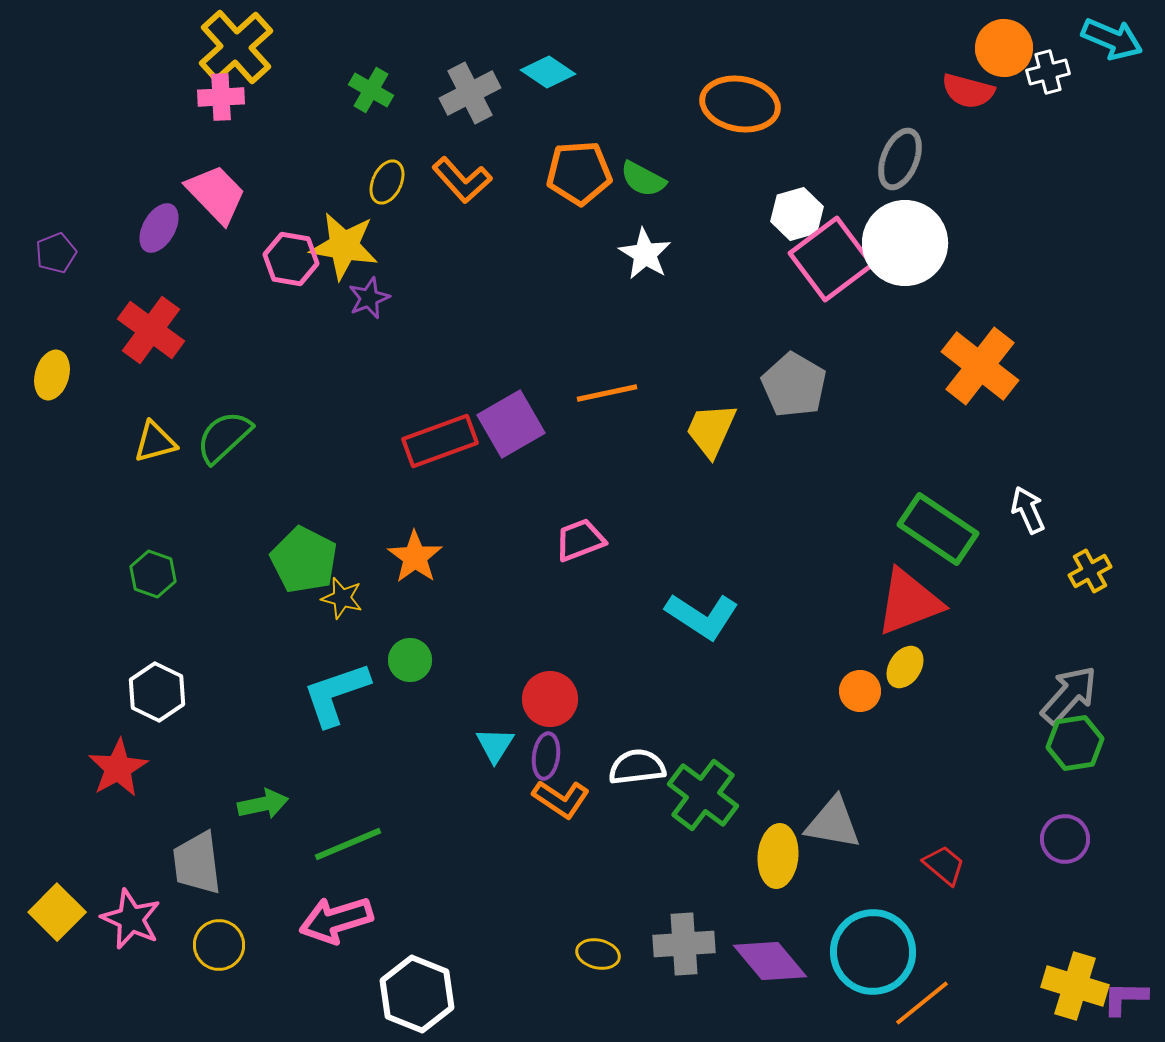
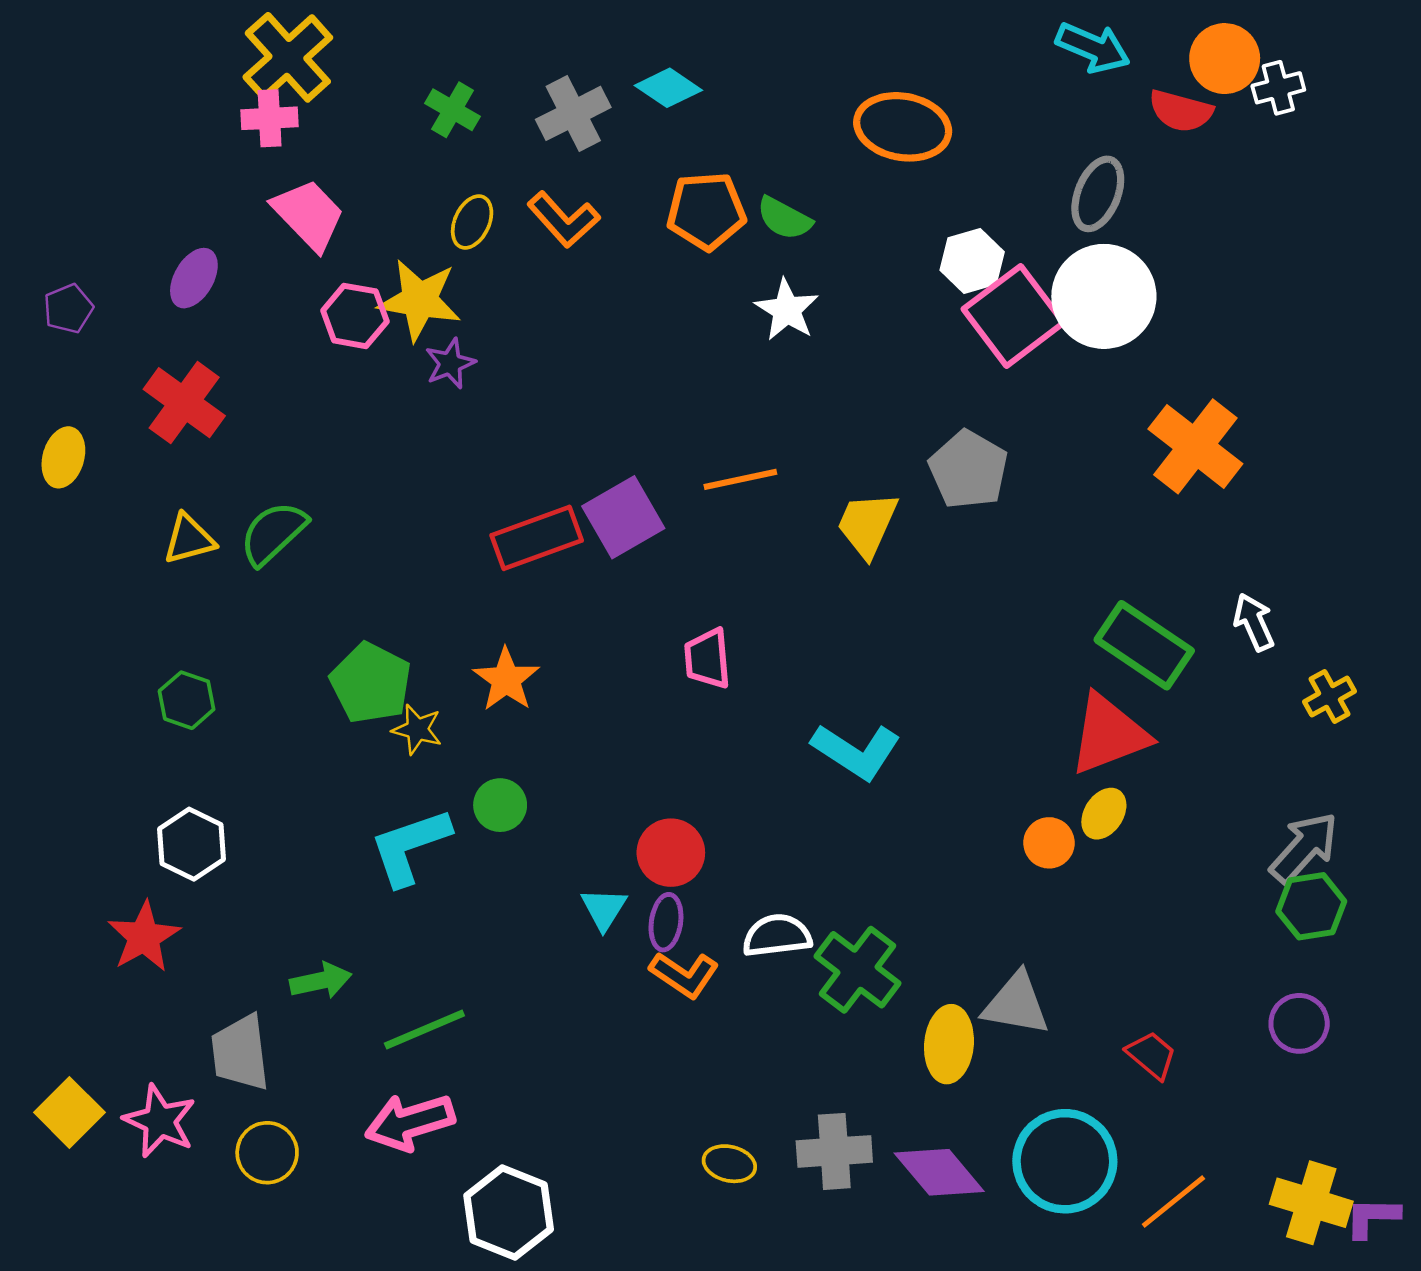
cyan arrow: (1112, 39) -> (1093, 48), moved
pink trapezoid: (216, 194) -> (309, 215), moved
pink trapezoid: (580, 540) -> (707, 659), turned -74
orange line: (922, 1003) -> (1173, 1201), moved

